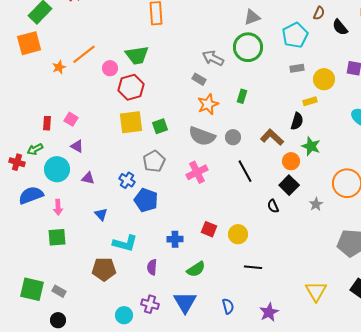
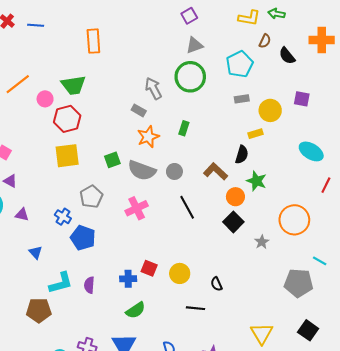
gray arrow: (213, 58) -> (153, 88), turned 35
green square: (160, 126) -> (112, 160), moved
black semicircle: (273, 206) -> (217, 284), moved
blue cross: (175, 239) -> (128, 279), moved
cyan L-shape: (125, 243) -> (61, 283), turned -30
purple semicircle: (152, 267) -> (89, 285), moved

